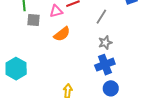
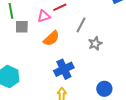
gray line: (101, 17) -> (81, 25), moved
blue cross: (105, 65) -> (64, 69), moved

